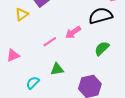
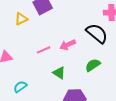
black semicircle: (101, 16) -> (97, 33), turned 45
green triangle: (57, 69) -> (59, 73), moved, turned 32

